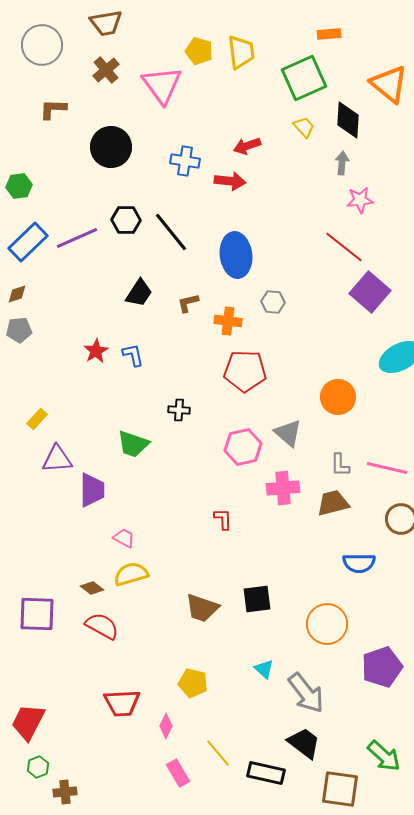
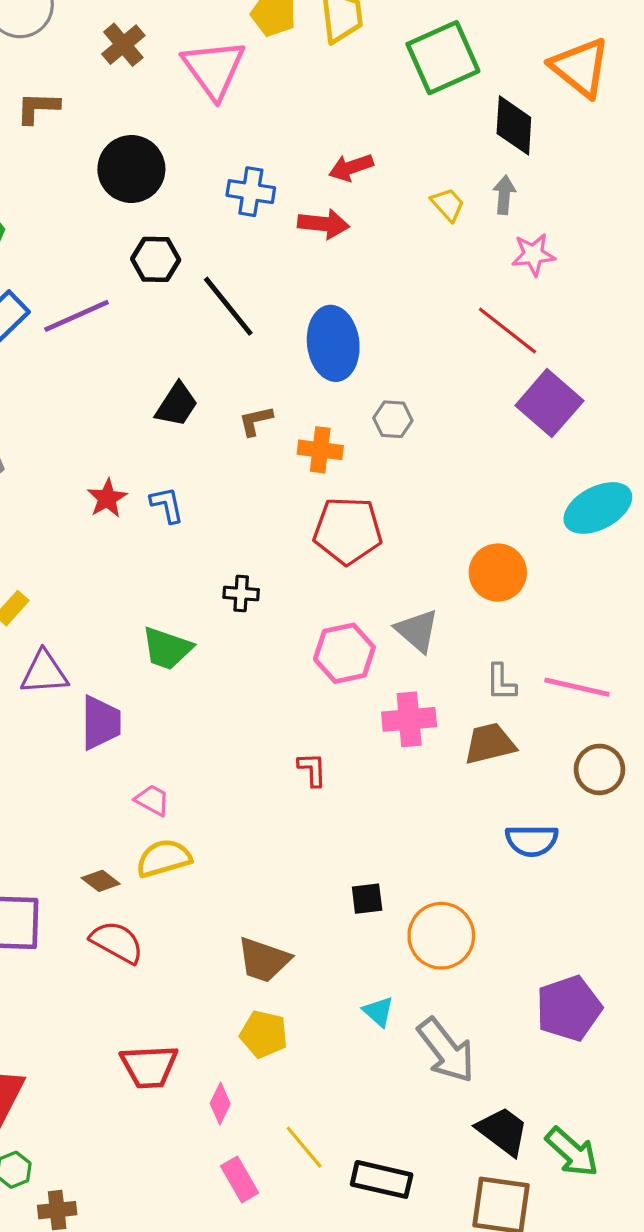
yellow trapezoid: (304, 127) -> (448, 205), moved
black hexagon: (126, 220) -> (156, 259), moved
black square: (257, 599) -> (367, 899), size x0.7
brown trapezoid: (202, 608) -> (264, 960), moved
orange circle: (327, 624) -> (441, 936), moved
black trapezoid: (304, 743) -> (503, 1131), moved

